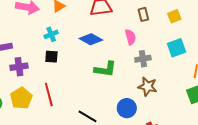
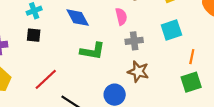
blue diamond: (91, 39) -> (78, 18), turned 30
red line: (49, 95) -> (46, 79), moved, turned 60

